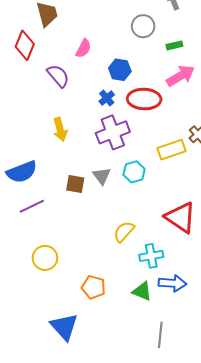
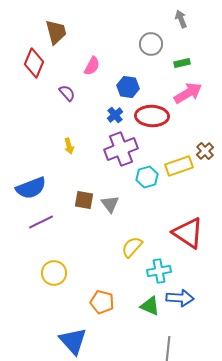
purple semicircle: (58, 76) -> (67, 93), size x0.7
yellow arrow: (60, 129) -> (69, 146), size x0.7
cyan hexagon: (134, 172) -> (147, 177), moved
gray triangle: (102, 176) -> (110, 204), moved

